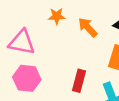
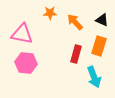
red rectangle: (79, 81) -> (76, 54), moved

